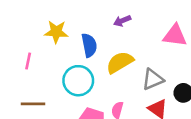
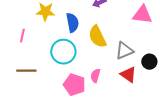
yellow semicircle: (120, 62) -> (97, 37), turned -85

